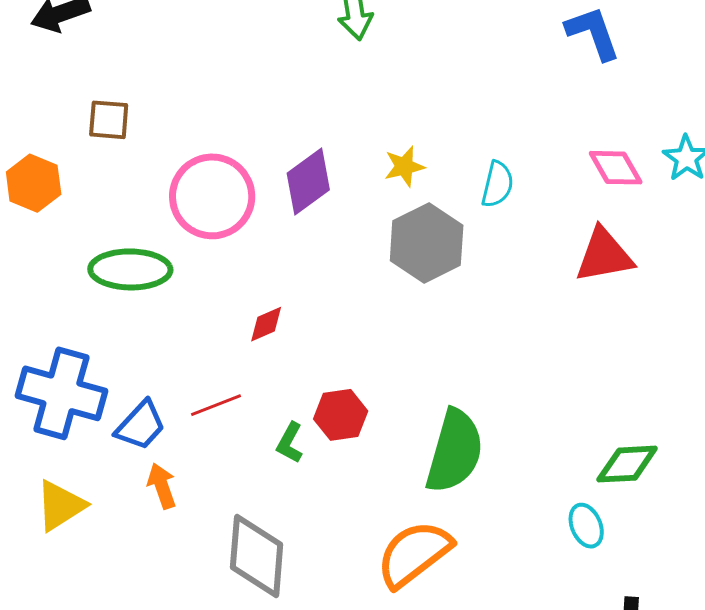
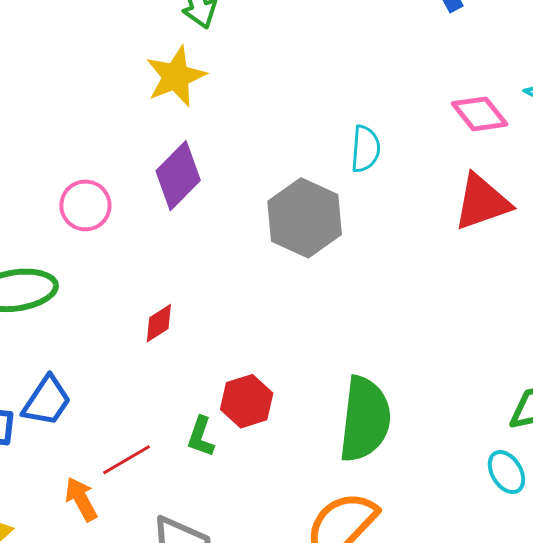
yellow star: (404, 166) -> (176, 76), moved, size x1.5
pink circle: (212, 196) -> (85, 205), size x0.6
red line: (216, 405) -> (127, 460), moved
blue trapezoid: (141, 425) -> (47, 401), moved

